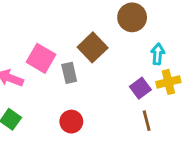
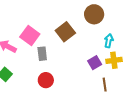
gray rectangle: (69, 73) -> (42, 54), moved
brown line: (147, 121) -> (105, 85), moved

